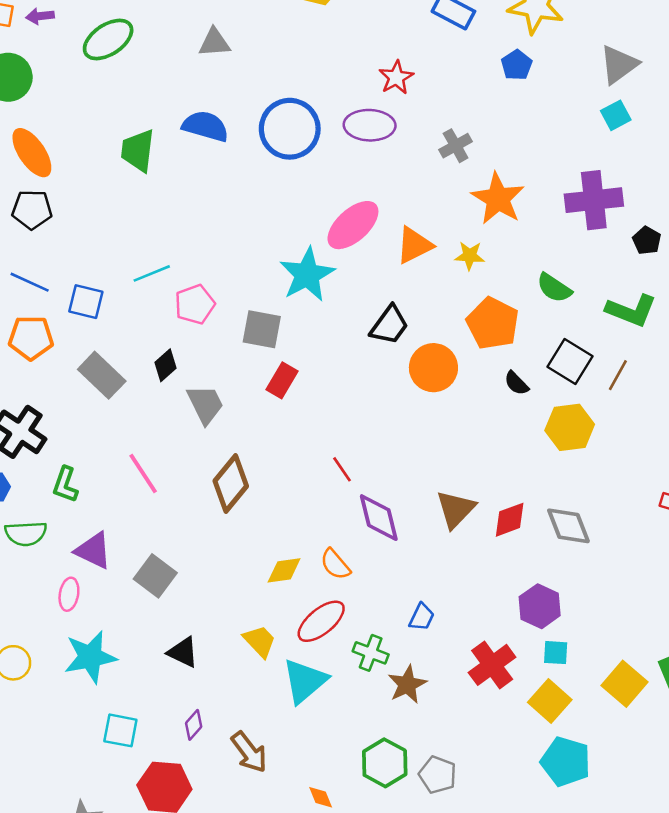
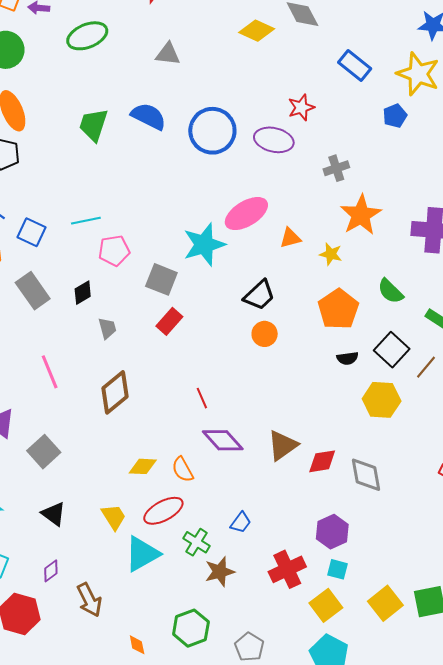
orange triangle: (414, 245) -> (290, 238), size x0.7
orange circle: (433, 368) -> (265, 334), moved, size x0.7
black semicircle: (516, 383) -> (348, 358), turned -65
gray trapezoid: (205, 404) -> (107, 328), size x0.7
purple diamond: (379, 518) -> (223, 440), turned -39
gray pentagon: (438, 775) -> (249, 647), moved

